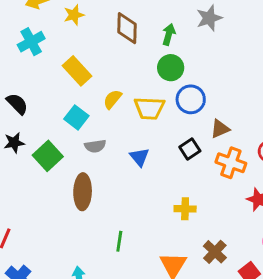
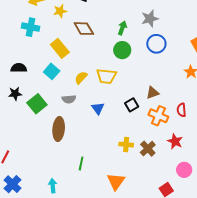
brown diamond: (127, 28) -> (84, 29), moved, turned -35
cyan cross: (31, 42) -> (31, 27), turned 36
yellow semicircle: (112, 99) -> (81, 78), moved
blue circle: (191, 99) -> (156, 44), moved
black semicircle: (17, 104) -> (19, 68), turned -49
cyan square: (76, 117) -> (52, 71), moved
brown cross: (215, 252) -> (148, 149), moved

